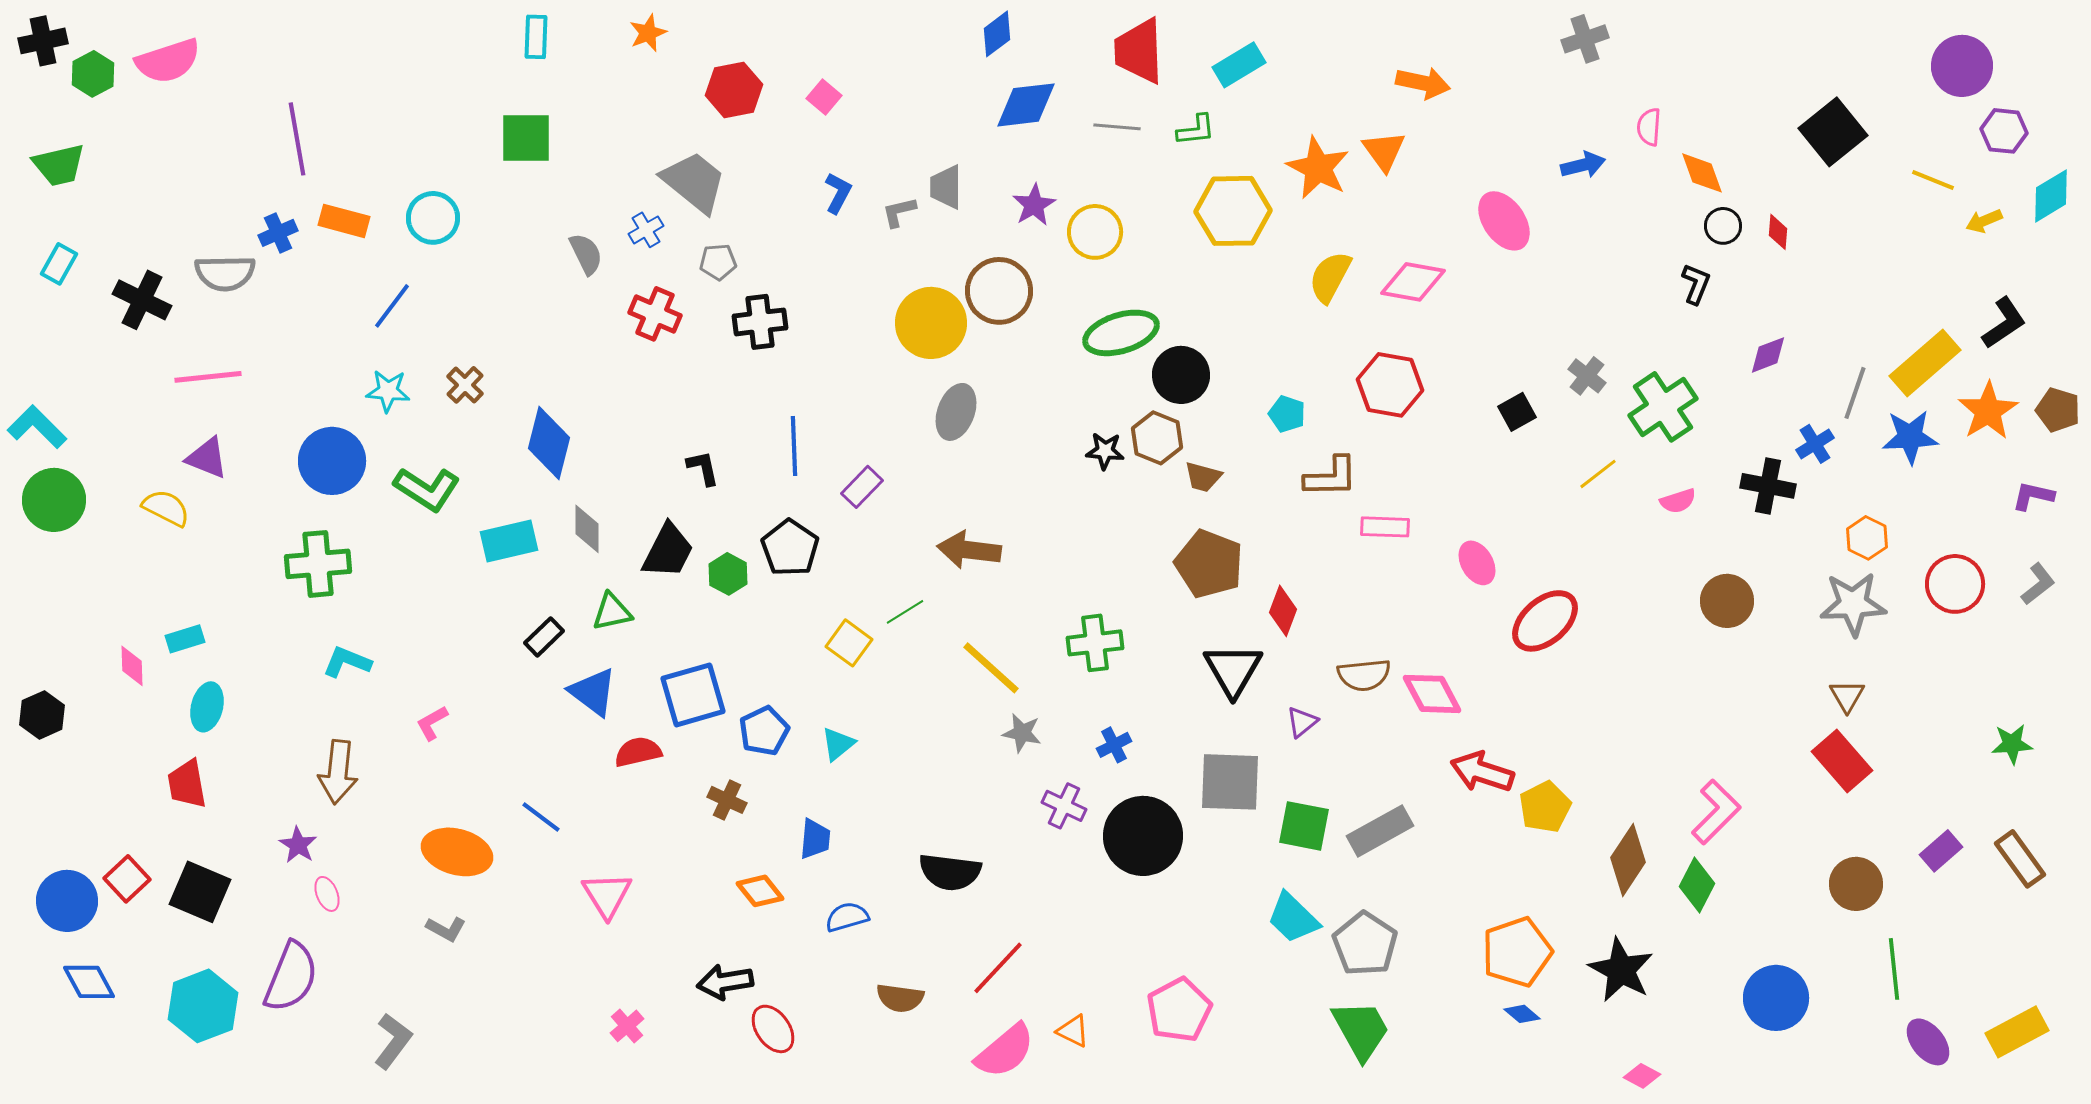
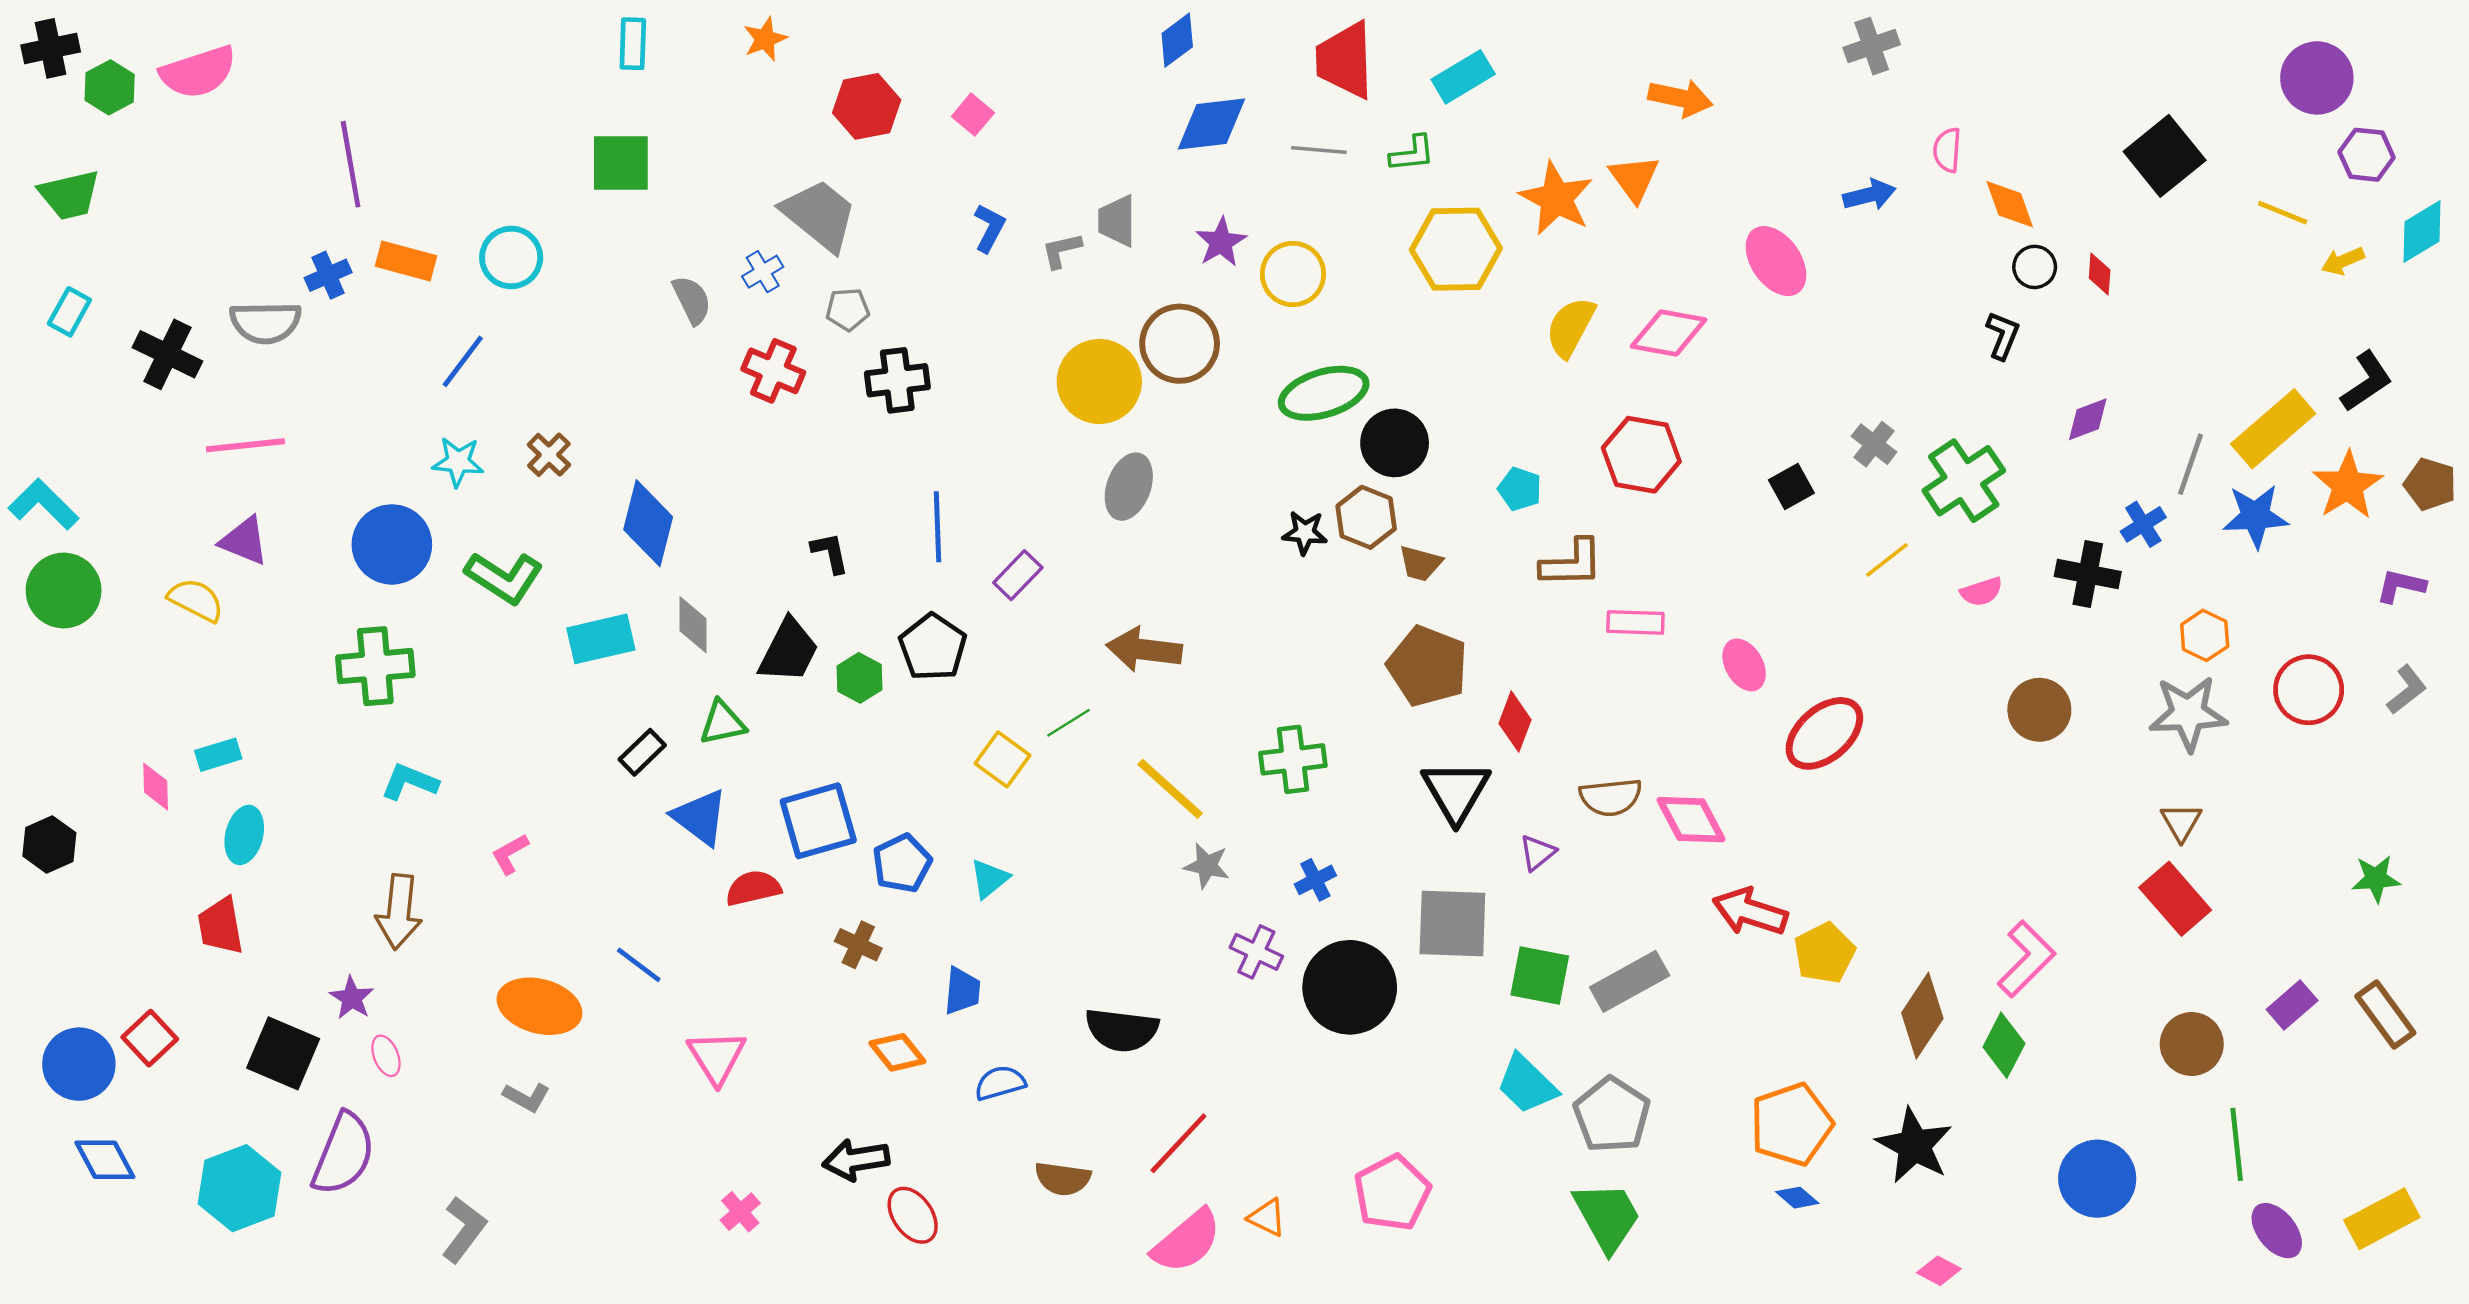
black square: (200, 892) -> (283, 1053), moved

